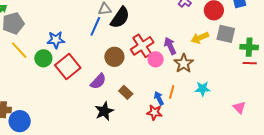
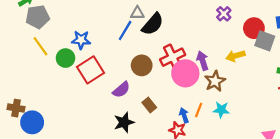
gray square: (226, 34) -> (265, 41), moved
pink circle: (156, 59) -> (185, 73), size x1.6
cyan star: (203, 89) -> (221, 110), moved

